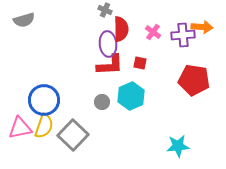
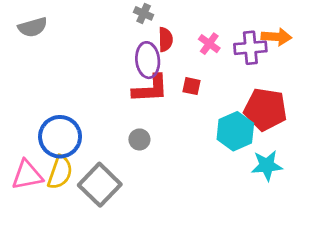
red semicircle: (121, 29) -> (165, 40), size x0.7
cyan hexagon: (131, 96) -> (235, 131), moved
cyan star: (178, 146) -> (267, 165), moved

